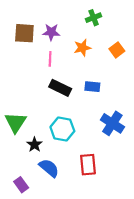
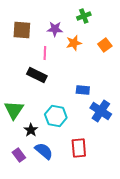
purple star: (51, 32) -> (55, 29), moved
blue rectangle: (92, 87) -> (83, 90), moved
black rectangle: (60, 88) -> (37, 75), moved
purple rectangle: (21, 185) -> (19, 155), moved

